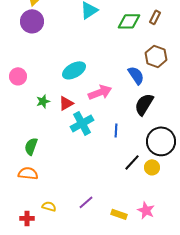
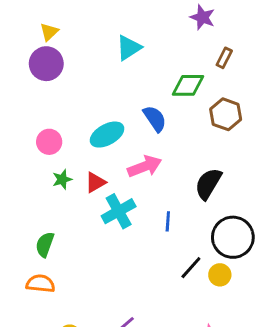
green diamond: (129, 21) -> (188, 85), moved
blue semicircle: (136, 75) -> (155, 119), moved
pink circle: (18, 76) -> (49, 142), moved

